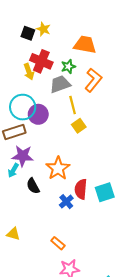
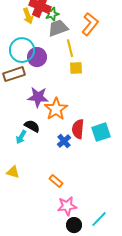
green star: (68, 67) -> (52, 14), moved
yellow square: (79, 126) -> (76, 68), turned 32
purple star: (23, 156) -> (38, 97), moved
cyan arrow: (13, 170) -> (21, 137), moved
black semicircle: (33, 186) -> (32, 126), turned 147

